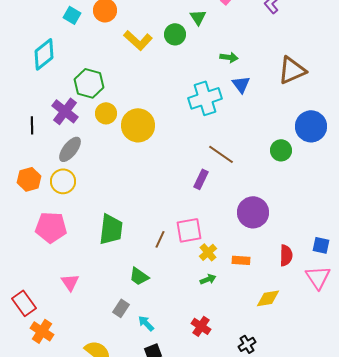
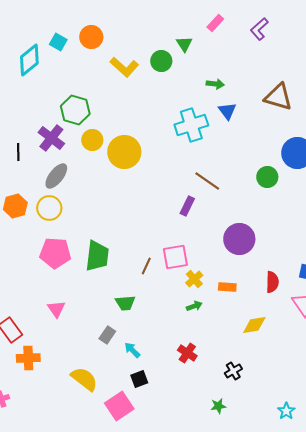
cyan diamond: (44, 54) -> (29, 60), moved
brown triangle: (292, 70) -> (278, 97), turned 40
pink pentagon: (51, 227) -> (55, 253), moved
green trapezoid: (139, 276) -> (125, 303), turned -40
orange cross: (42, 331) -> (28, 358), turned -35

